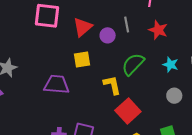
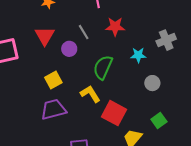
red triangle: (83, 27) -> (45, 36), moved
purple trapezoid: (56, 84) -> (53, 109), moved

